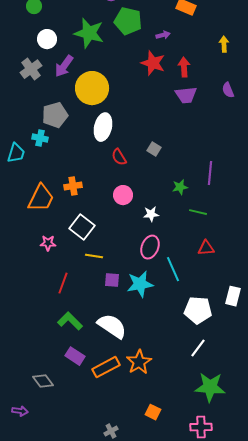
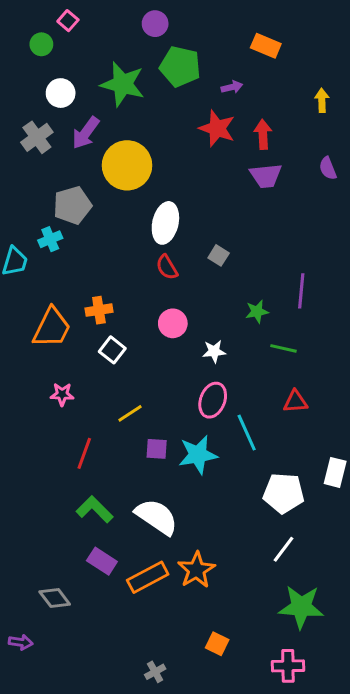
white ellipse: (103, 127) -> (165, 223), moved
cyan cross: (40, 138) -> (50, 239), turned -35
white square: (82, 227) -> (112, 350), moved, size x0.7
yellow line: (94, 256) -> (130, 413), turned -42

